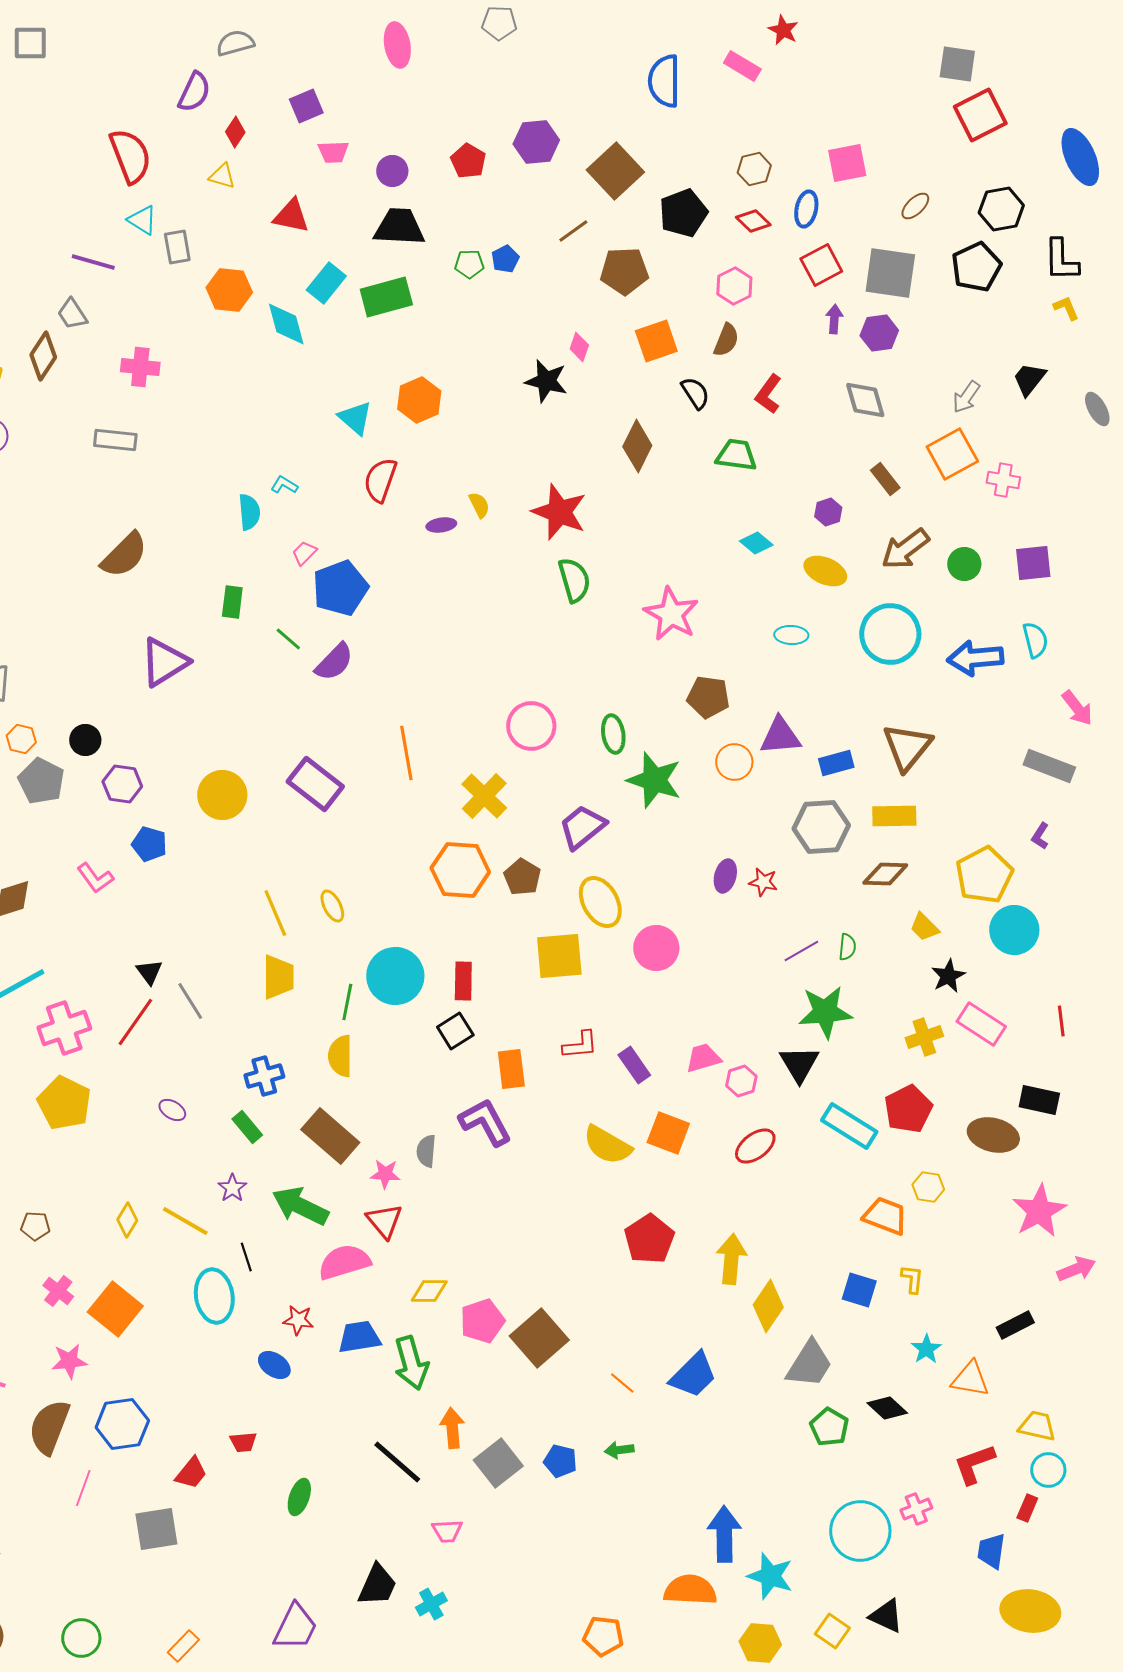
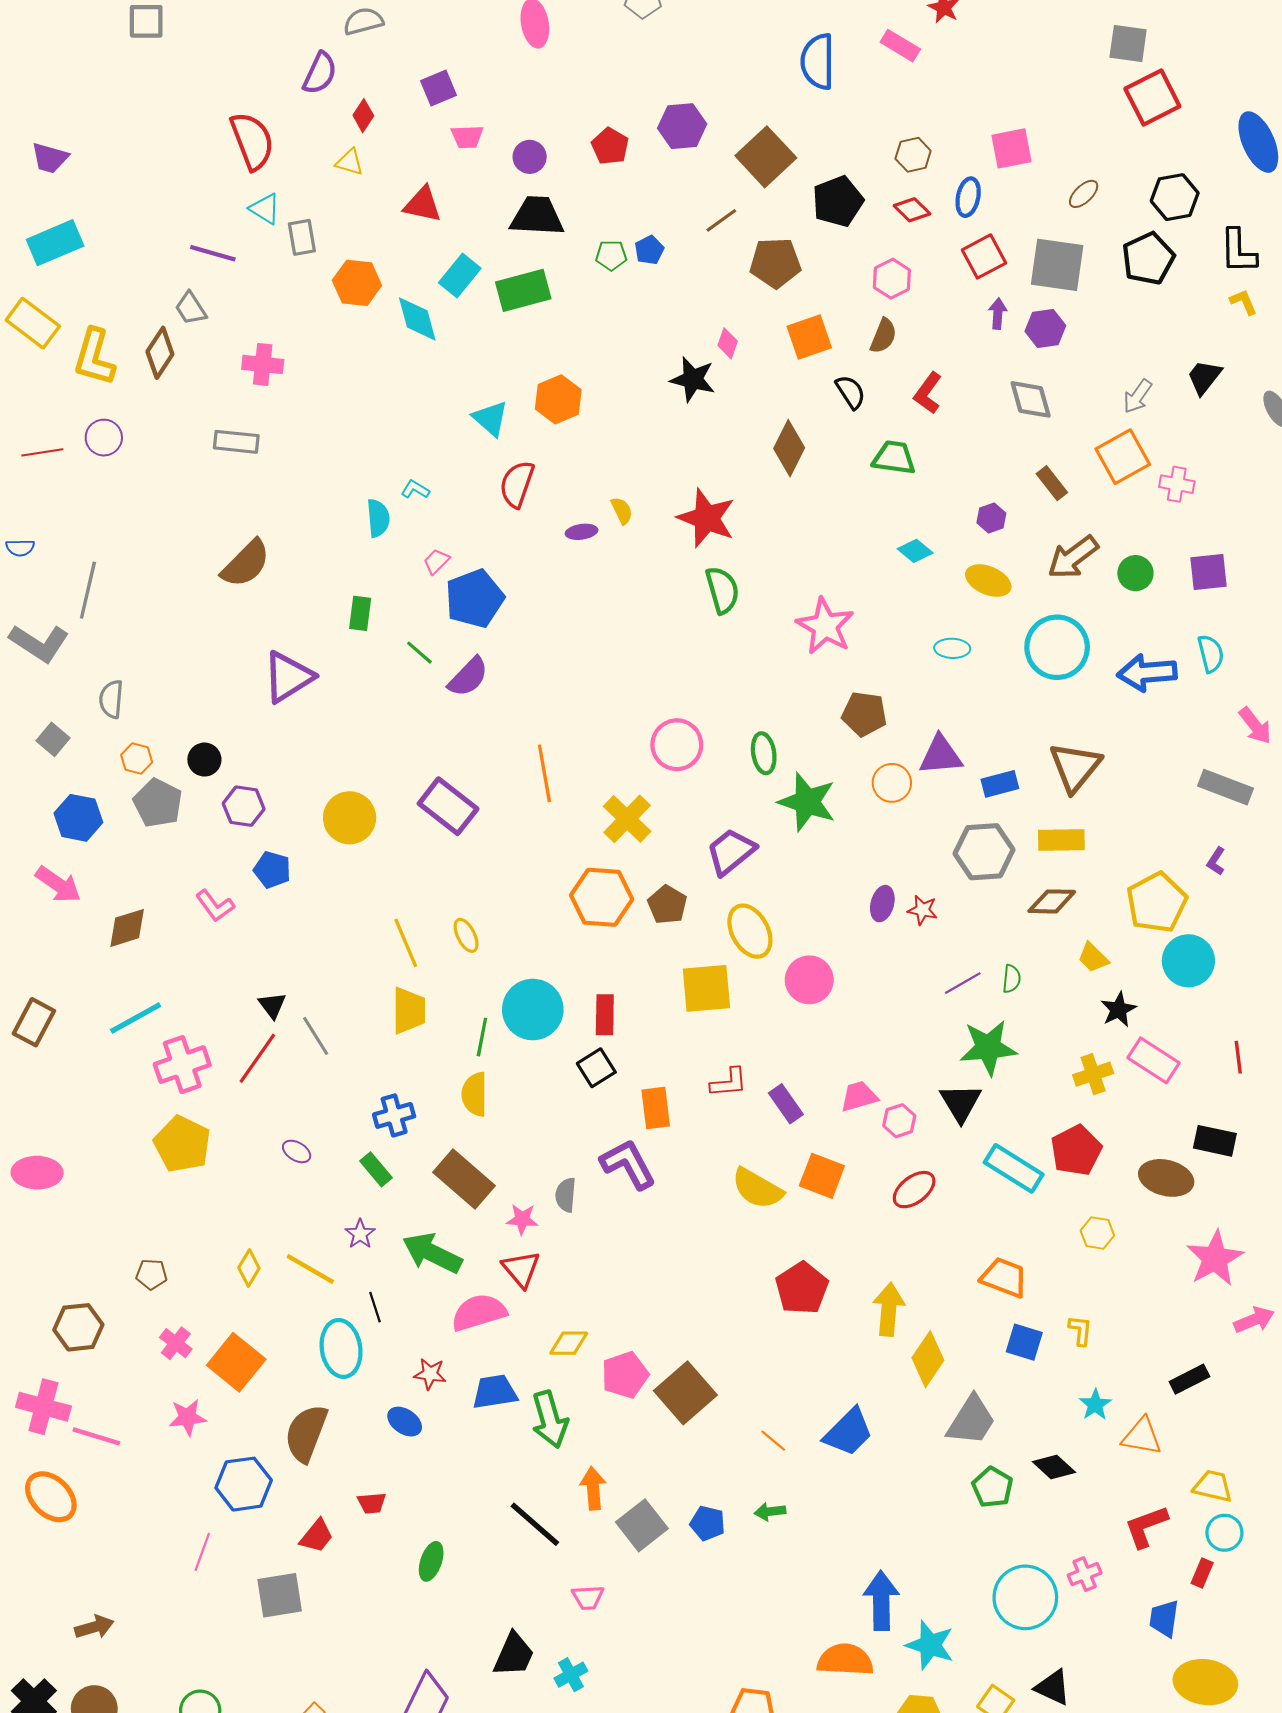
orange trapezoid: (885, 1216) -> (1004, 1277), moved
brown semicircle: (49, 1427) -> (306, 1433), moved

